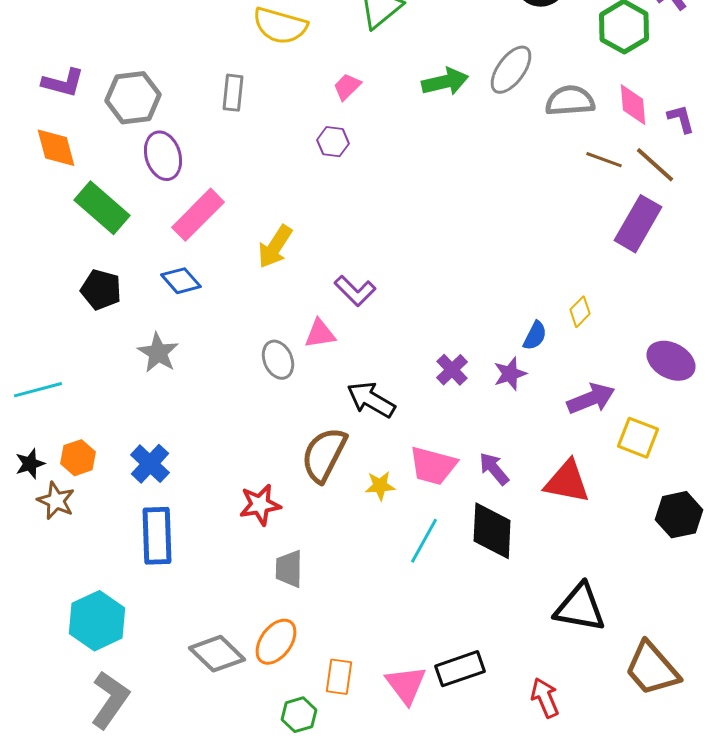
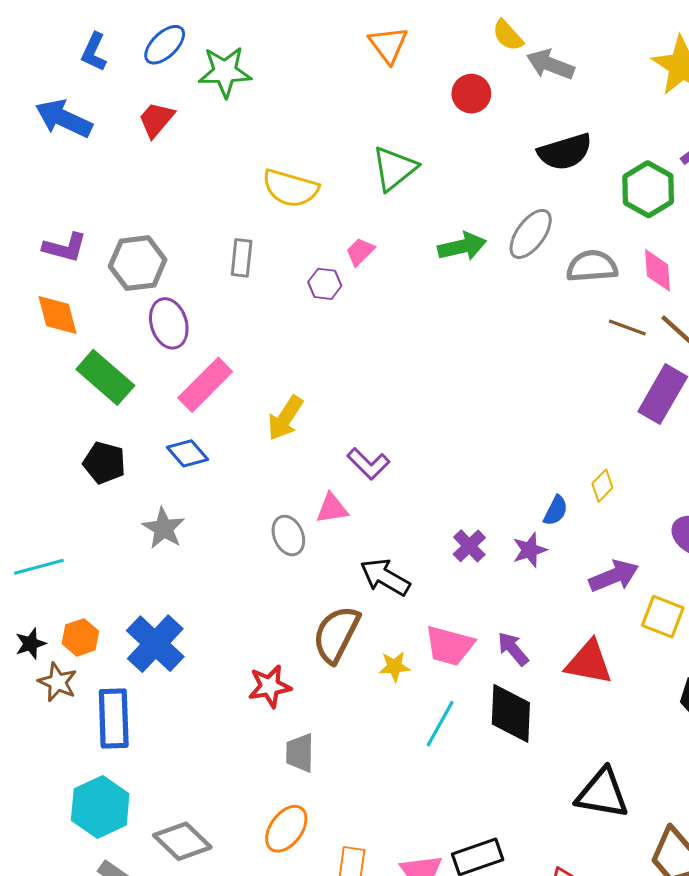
purple hexagon: (333, 142) -> (325, 284), moved
blue cross: (150, 464) -> (155, 644), size x1.4
blue rectangle: (157, 536) -> (114, 719), moved
gray diamond: (217, 654) -> (182, 841), moved

